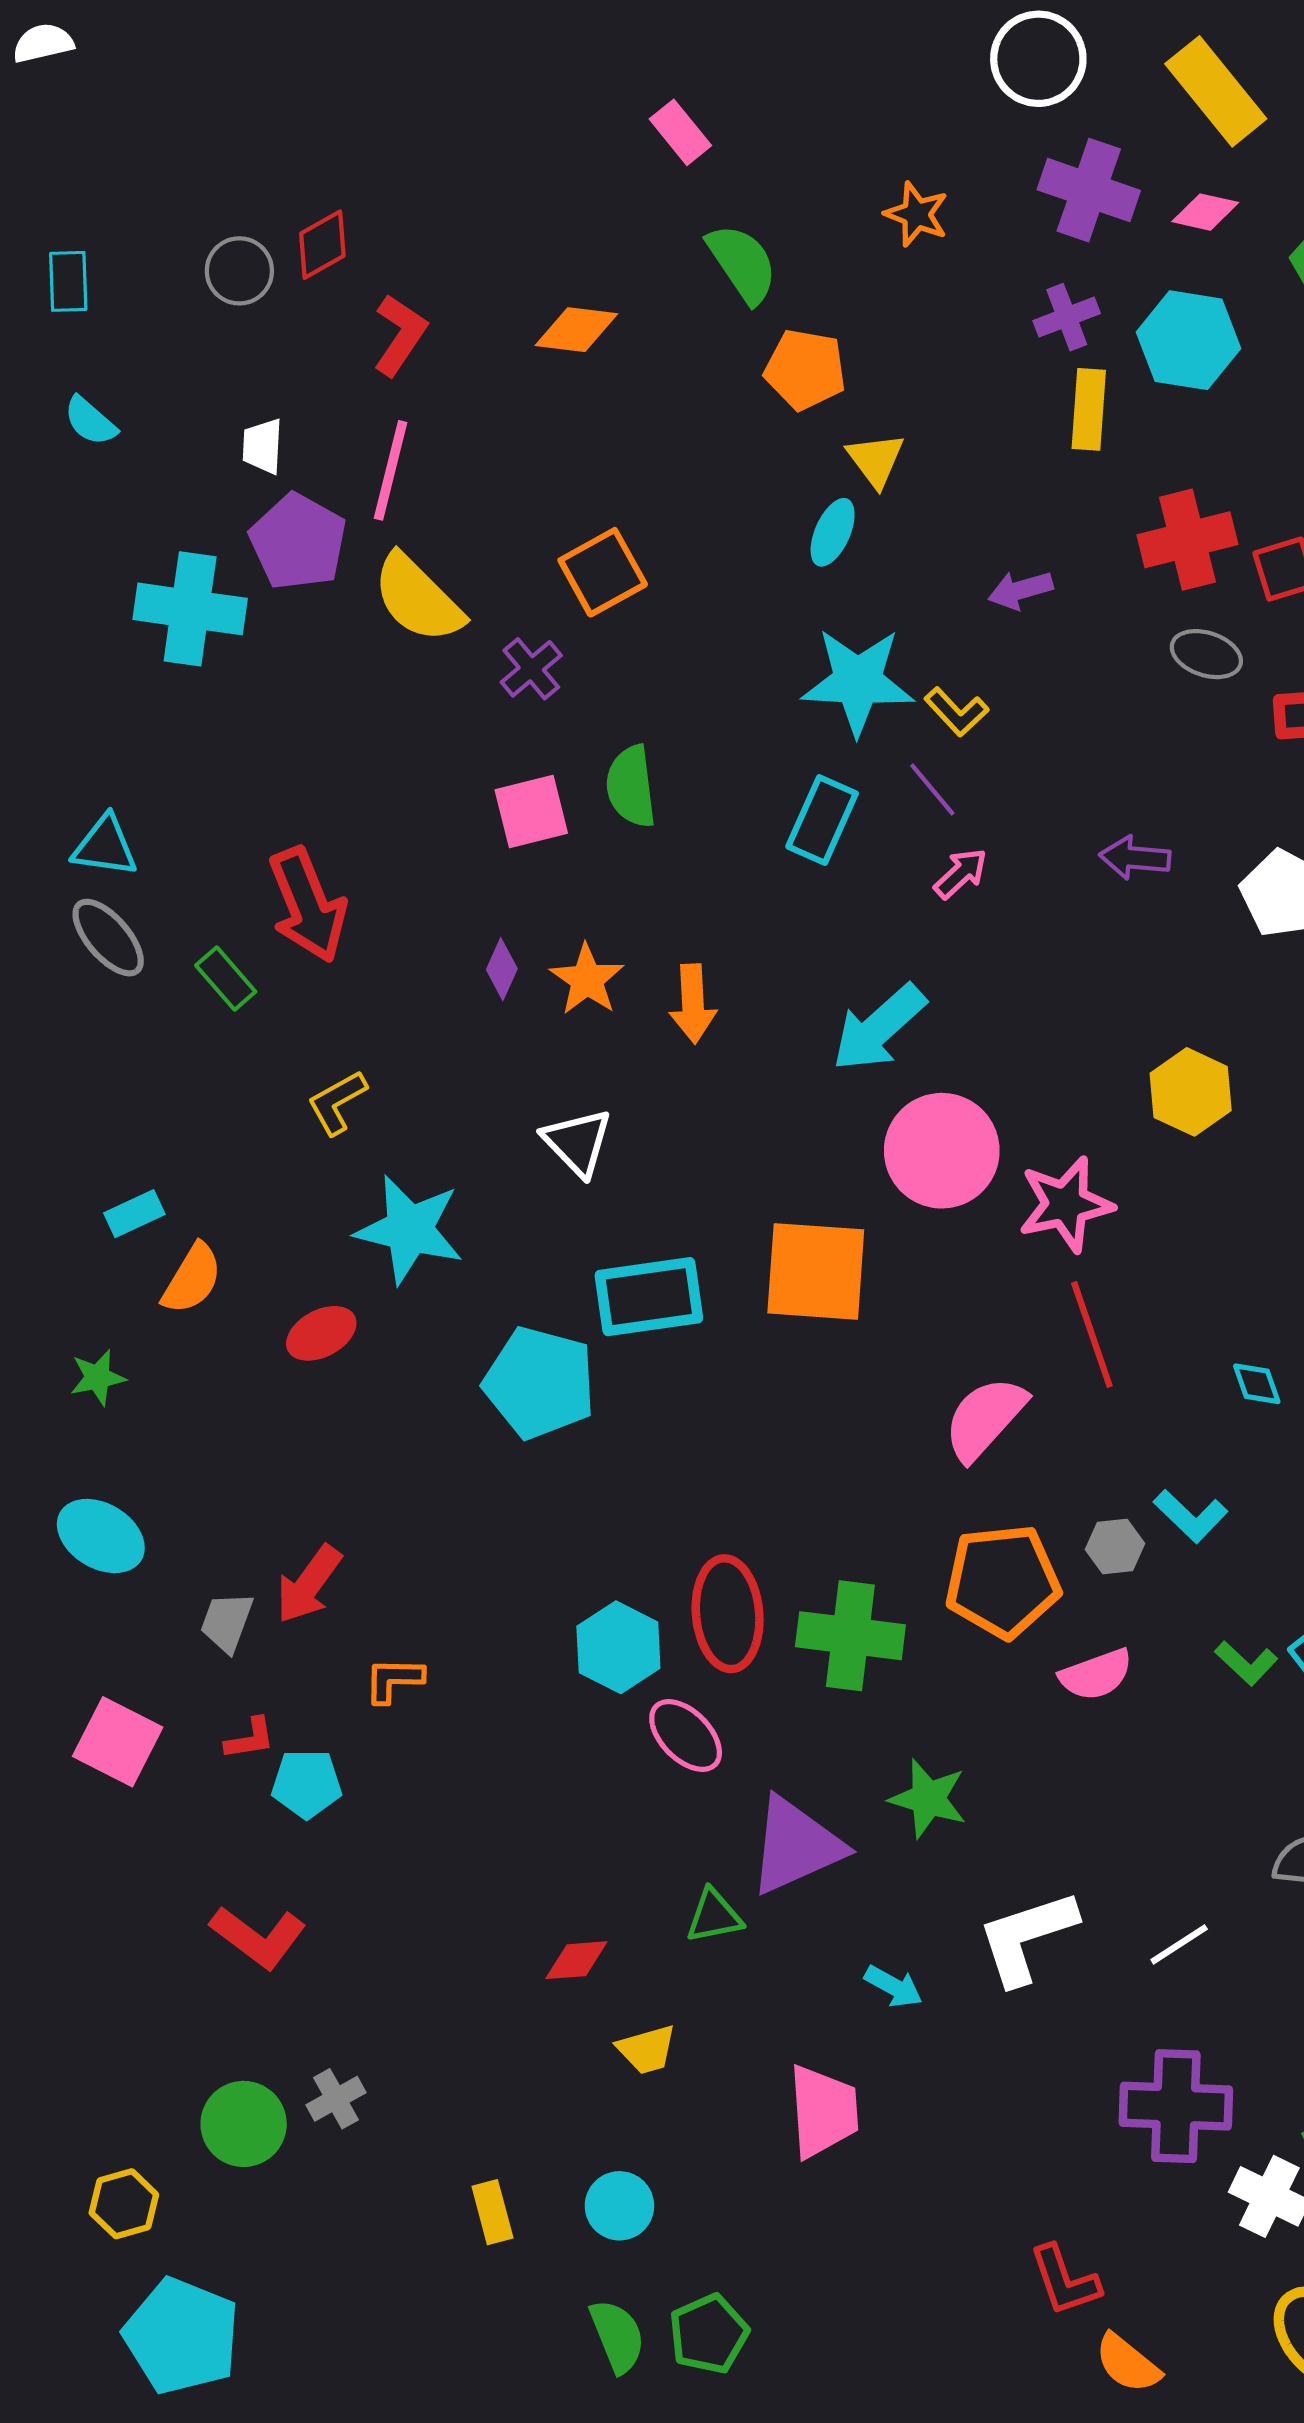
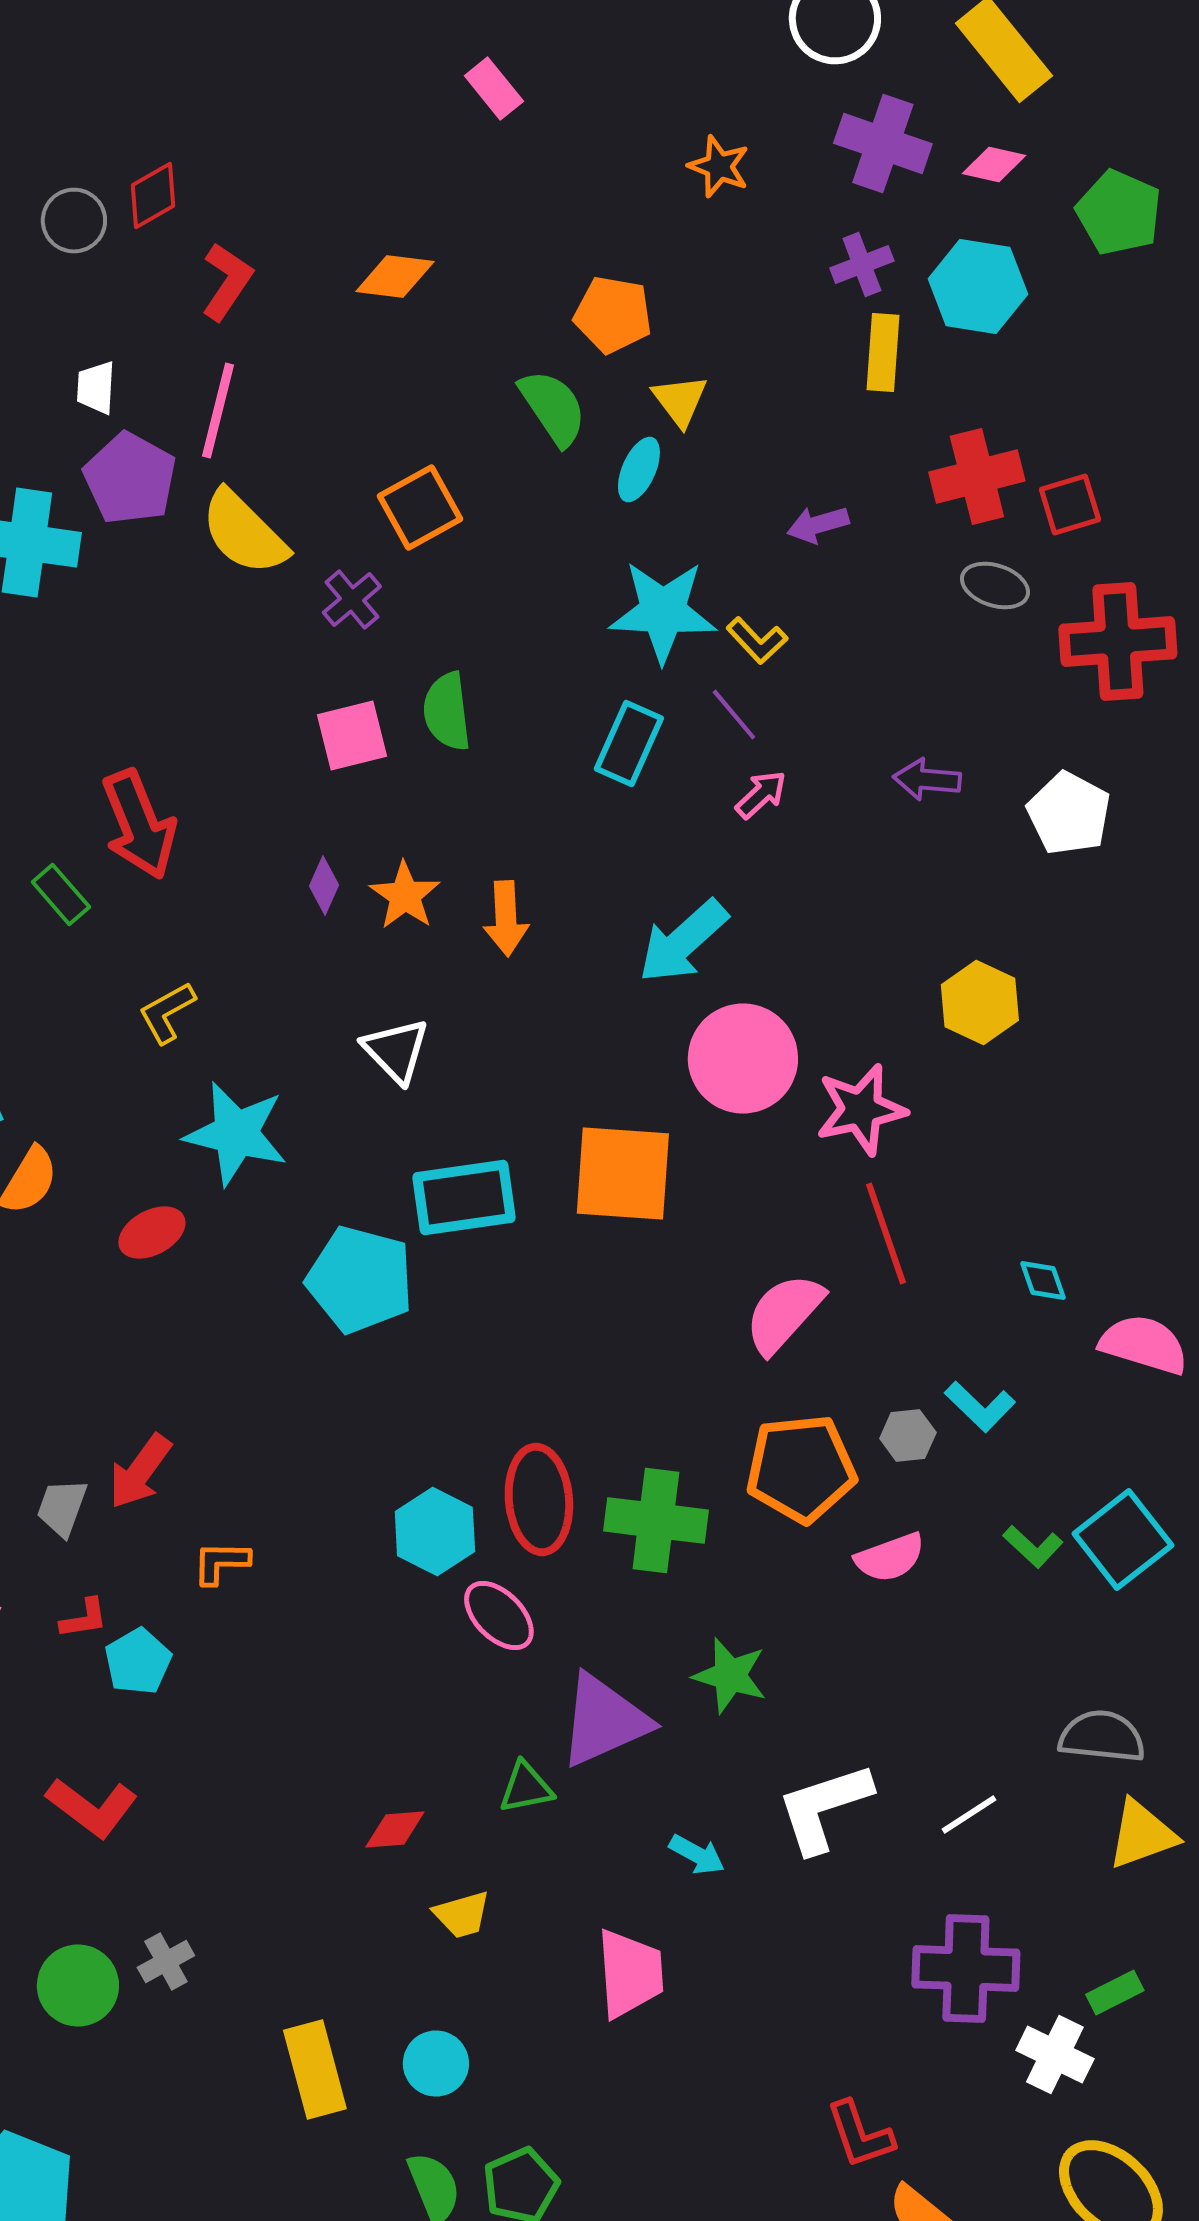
green semicircle: (742, 264) -> (553, 408), moved
cyan pentagon: (307, 1784) -> (138, 1662), turned -30
yellow rectangle: (492, 2212) -> (315, 2070), size x1.6

